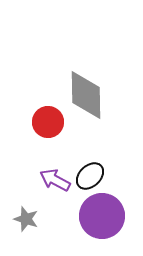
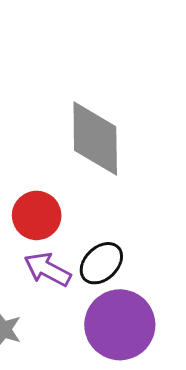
red circle: (48, 122) -> (37, 215), moved

